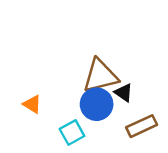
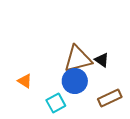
black triangle: (124, 93) -> (102, 60), moved

